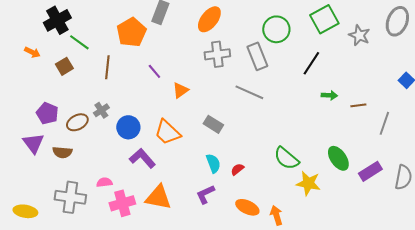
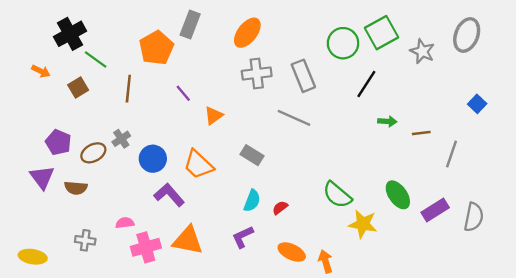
green circle: (276, 29) -> (343, 43), moved
cyan semicircle: (213, 163) -> (252, 201), turned 42
gray cross: (70, 197) -> (85, 240), size x0.6

